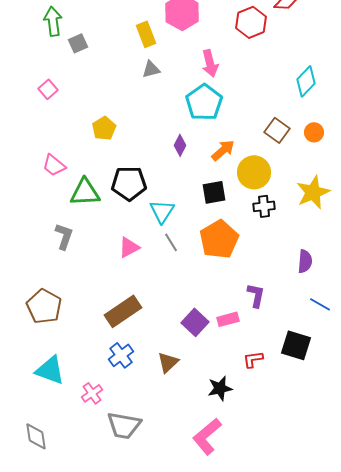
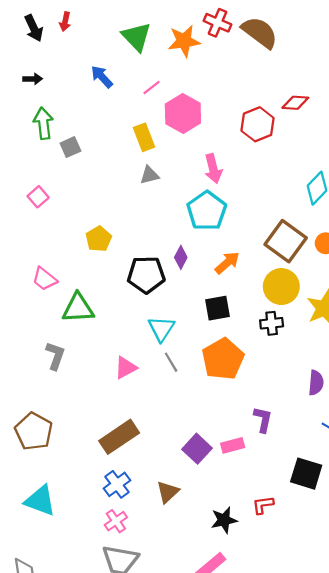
brown square: (277, 130) -> (286, 241), size x1.5
yellow circle: (254, 172) -> (281, 287), moved
black pentagon: (129, 183) -> (146, 275), moved
red L-shape: (253, 359) -> (263, 505), moved
pink cross: (92, 393) -> (116, 521), moved

